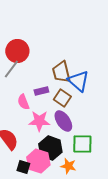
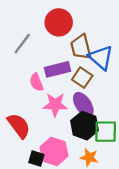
red circle: (17, 51) -> (59, 22), moved
purple rectangle: (41, 91) -> (58, 69), size x1.5
black hexagon: (50, 148) -> (85, 126), moved

